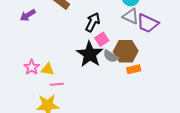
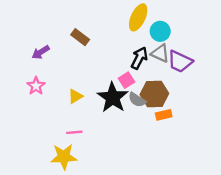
black arrow: (93, 22) -> (139, 58), moved
pink star: (32, 67) -> (36, 86), moved
yellow triangle: (48, 69) -> (75, 96), moved, turned -40

